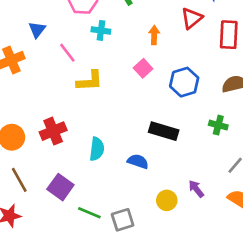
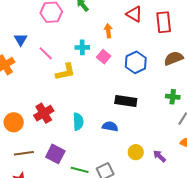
red triangle: (192, 18) -> (134, 14), turned -42
cyan cross: (101, 30) -> (82, 47), moved
green cross: (218, 125) -> (173, 97), moved
brown line: (19, 180) -> (24, 153), turned -60
purple arrow: (196, 189) -> (159, 156), moved

